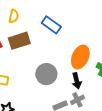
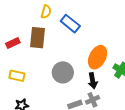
yellow semicircle: (14, 16) -> (46, 12), moved
brown rectangle: (19, 41) -> (37, 38), turned -70

